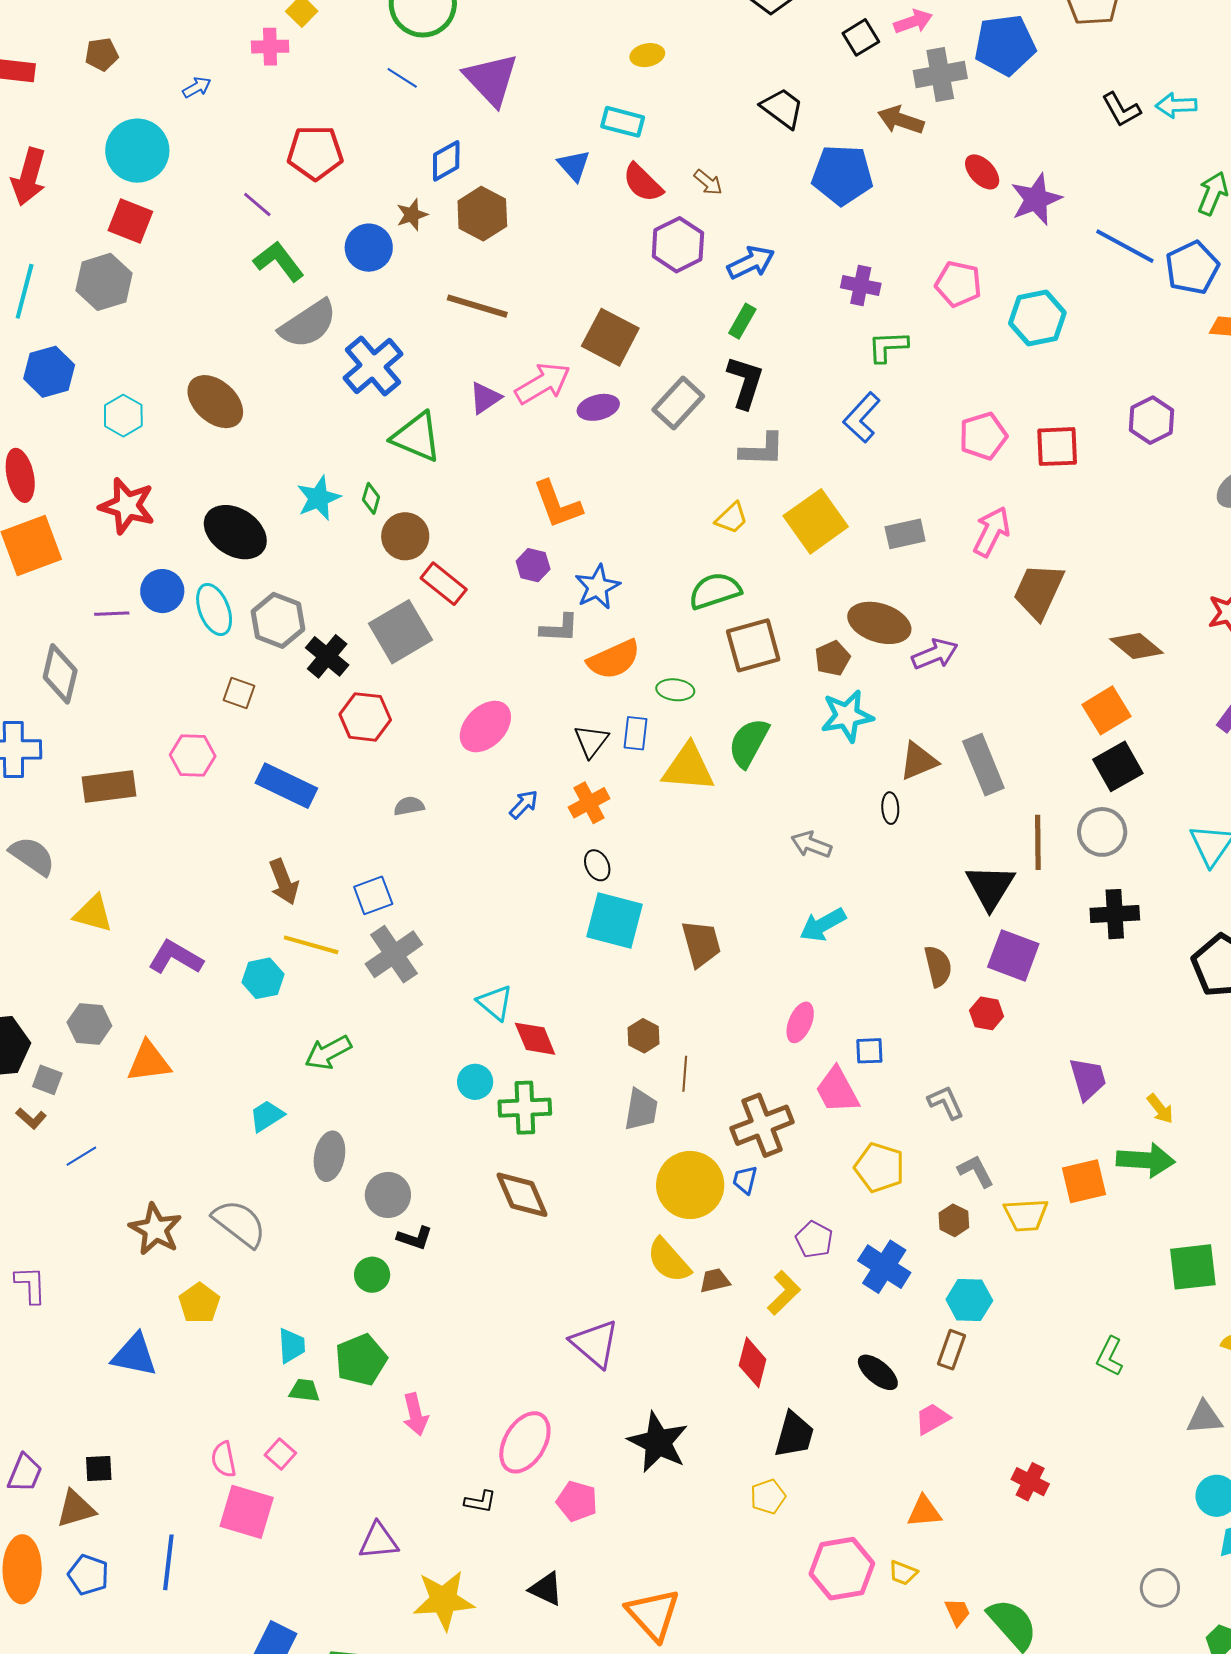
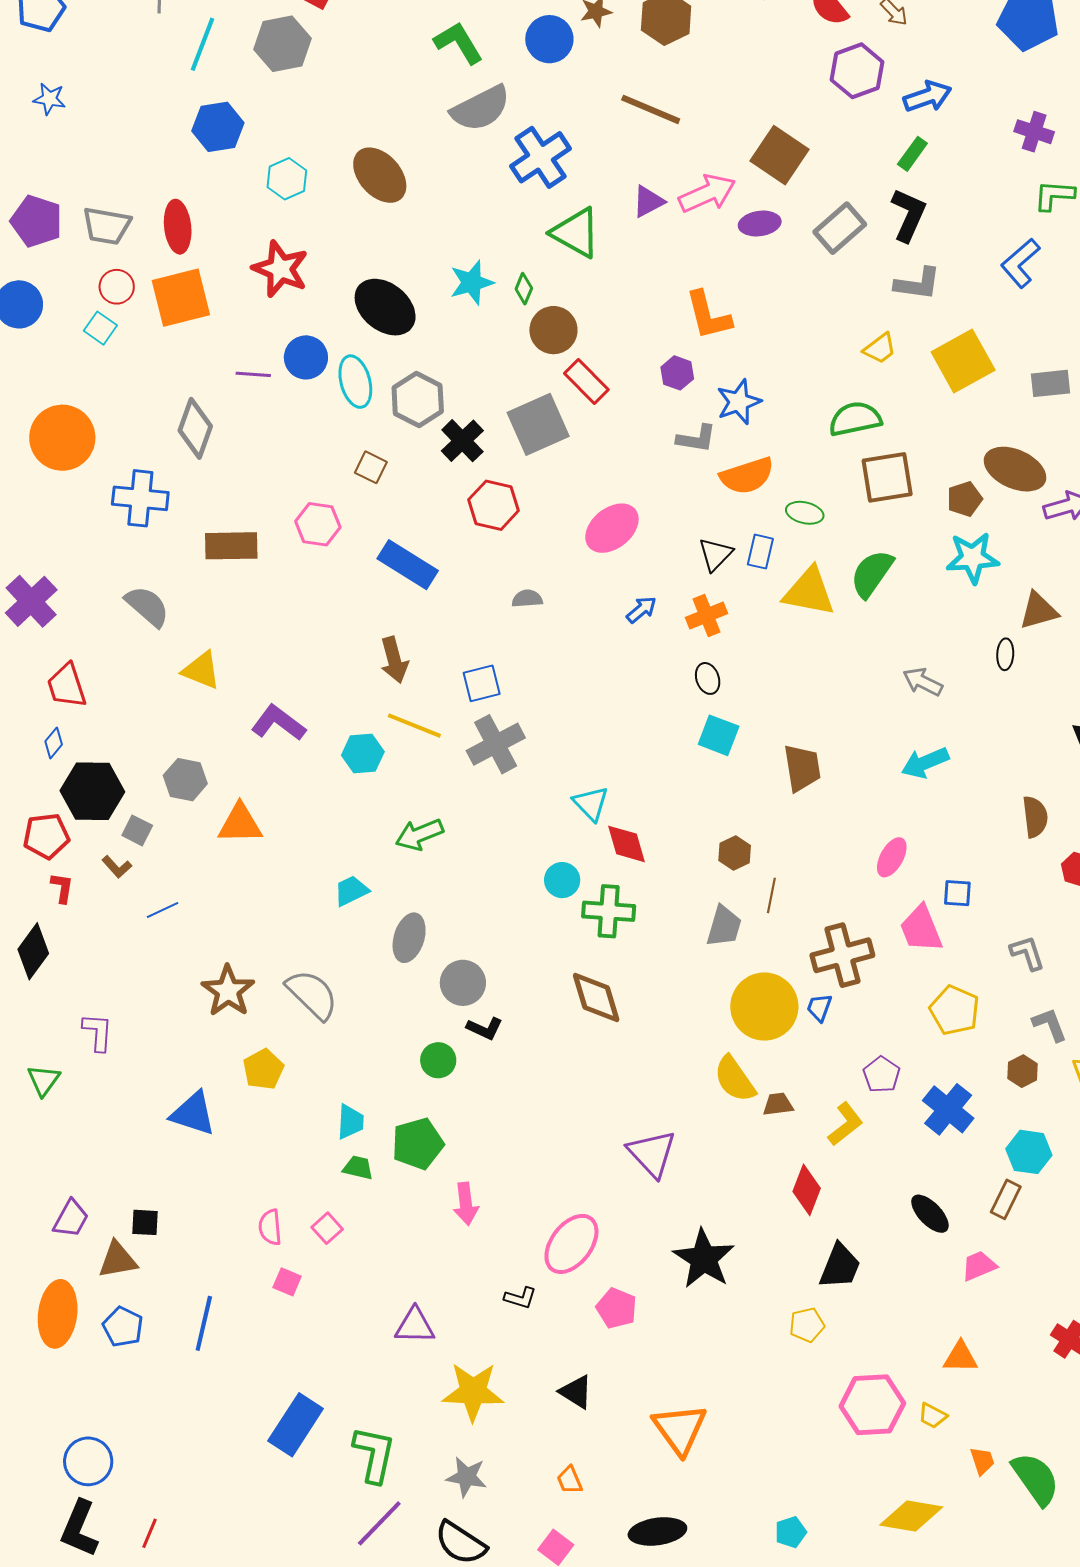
cyan square: (614, 921) -> (719, 735), size x0.7
pink square: (247, 1512) -> (287, 1282), size x0.5

